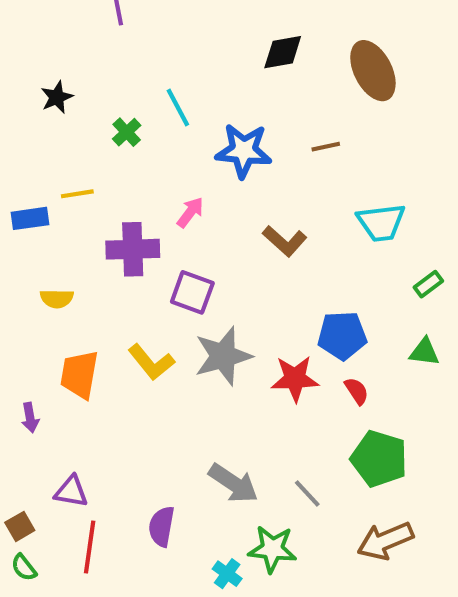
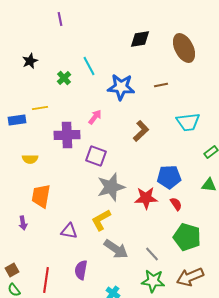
brown L-shape: (285, 241) -> (141, 131), turned -85
yellow L-shape: (151, 362) -> (101, 220), moved, turned 100
purple arrow: (30, 418) -> (23, 223), moved
purple triangle: (71, 492) -> (69, 231), moved
green star: (272, 549) -> (153, 281), moved

